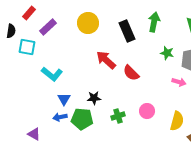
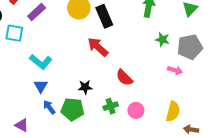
black rectangle: (127, 31) -> (104, 16), moved
red semicircle: (131, 73) -> (124, 78), moved
blue triangle: (64, 99) -> (41, 86), moved
pink circle: (147, 111) -> (136, 110), moved
blue arrow: (60, 117) -> (49, 107), turned 64

